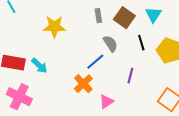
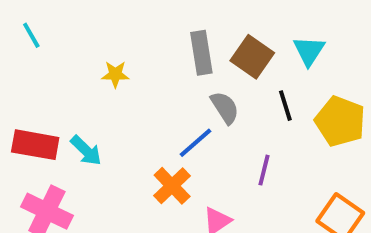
gray rectangle: (98, 16) -> (201, 53), size x1.5
yellow star: (54, 27) -> (115, 74), size x0.6

